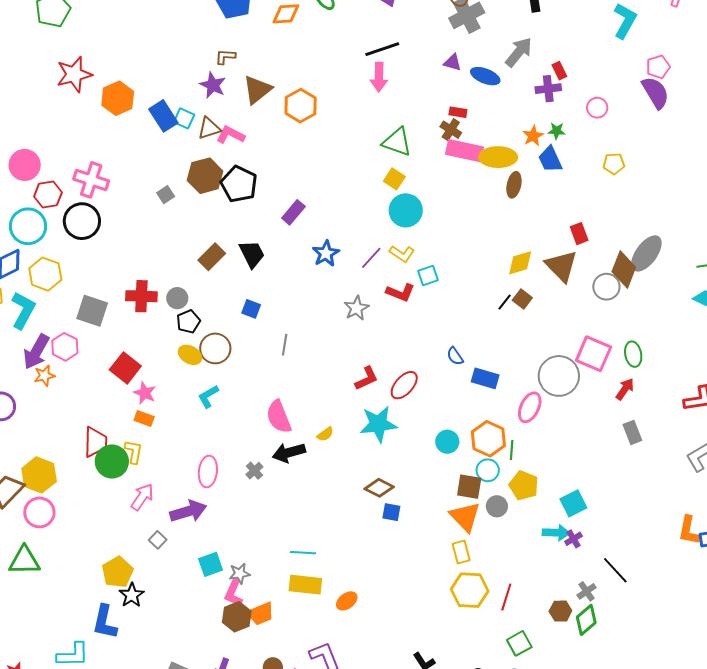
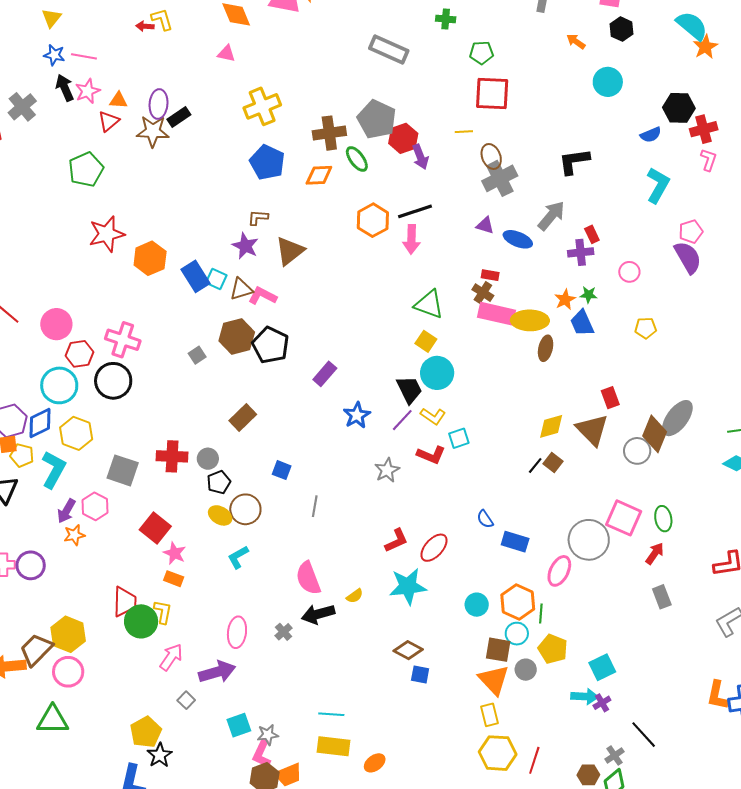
orange hexagon: (301, 106) -> (373, 220), moved
black trapezoid: (252, 254) -> (409, 390), moved
purple arrow: (36, 352) -> (66, 511), size x0.7

